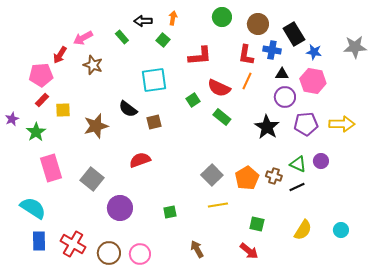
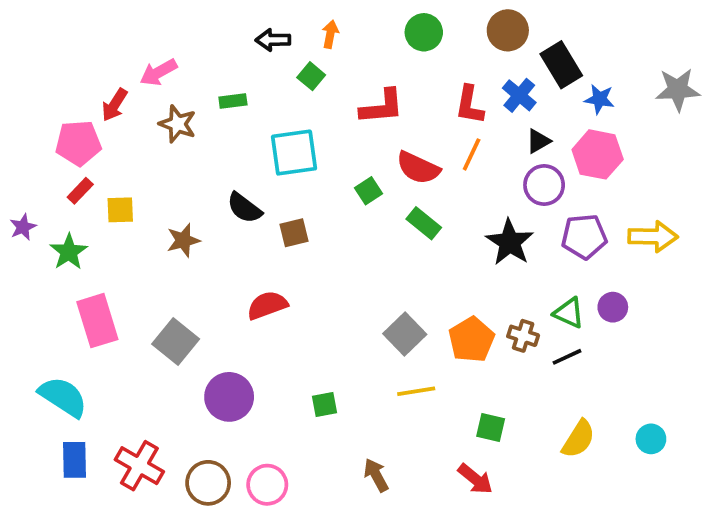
brown circle: (258, 24) -> (508, 30), moved
green rectangle: (122, 37) -> (233, 101), moved, turned -56
blue cross: (272, 50) -> (519, 95), turned 30
black triangle: (282, 74) -> (538, 141), turned -32
brown star: (96, 126) -> (183, 240), size x0.7

